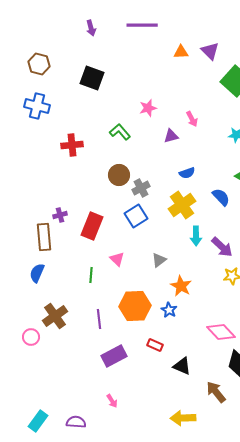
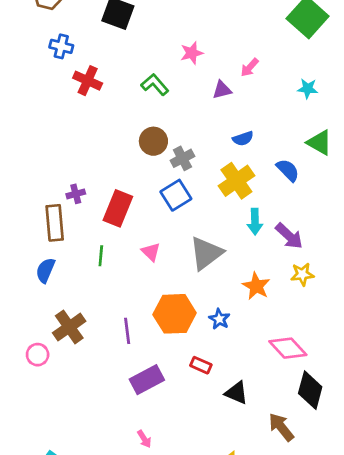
blue cross: (37, 106) -> (61, 46), moved, size x0.7
pink arrow: (192, 119) -> (250, 67), turned 70
red cross: (72, 145) -> (88, 81), moved, turned 30
gray triangle: (159, 260) -> (206, 253), size x1.8
green line: (91, 275) -> (101, 256), moved
orange star: (181, 286) -> (256, 286), moved

